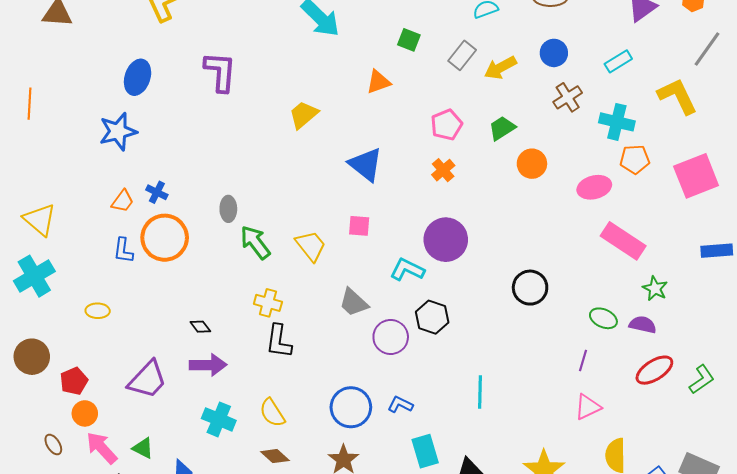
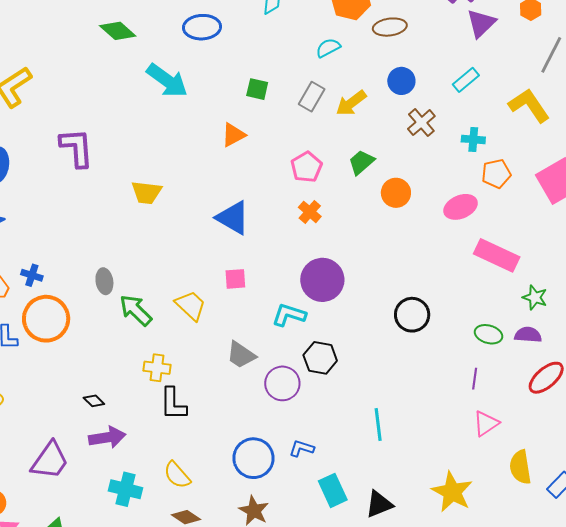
yellow trapezoid: (304, 115) -> (146, 192), moved, turned -124
cyan cross: (617, 122) -> (473, 139), size x0.7

